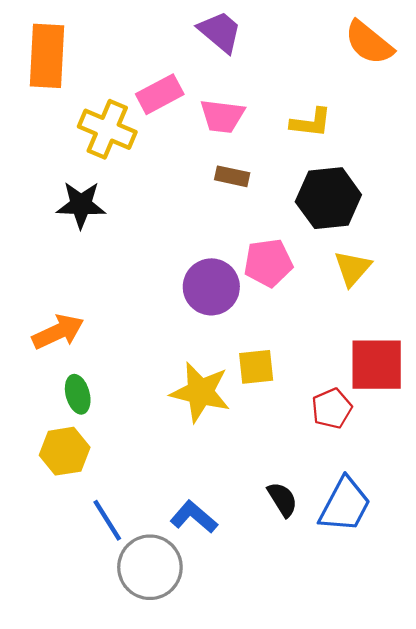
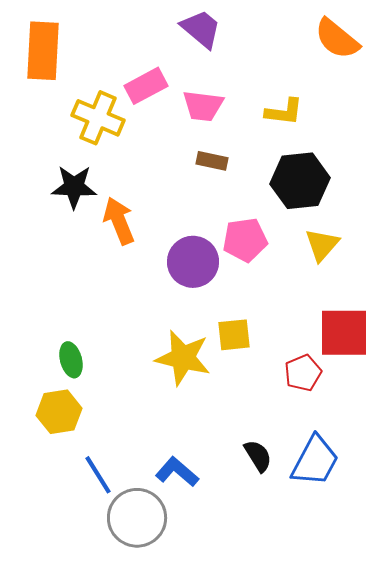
orange arrow: (58, 332) -> (119, 221), moved, turned -87

